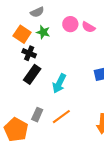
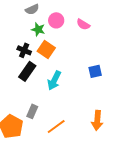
pink circle: (70, 24) -> (56, 20), moved
orange square: (22, 34) -> (46, 49), moved
orange line: (61, 117) -> (56, 126), moved

